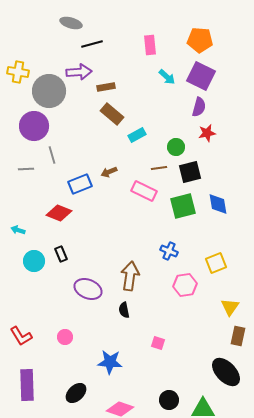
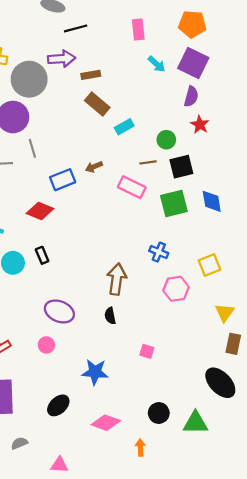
red star: (207, 133) -> (200, 125), turned -30
purple ellipse: (88, 289) -> (59, 311), moved

